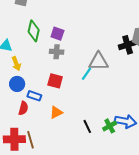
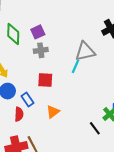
purple square: (57, 34) -> (38, 32), turned -32
blue rectangle: (34, 96) -> (28, 99), turned 48
black line: (87, 126) -> (95, 128), moved

